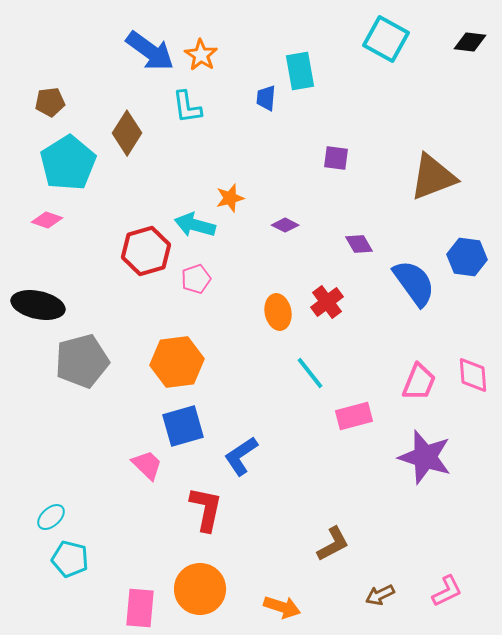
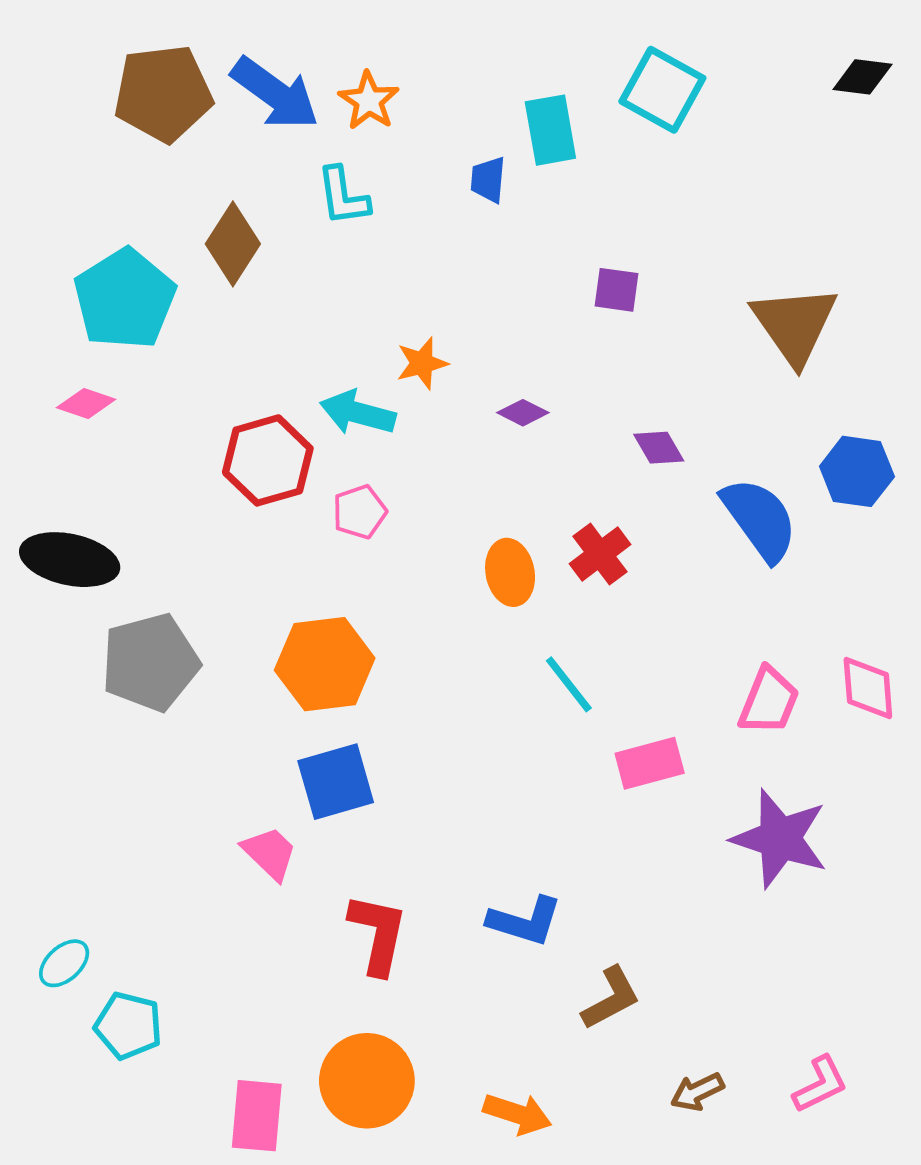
cyan square: (386, 39) -> (662, 90), moved
brown pentagon: (50, 102) -> (163, 93), moved, size x1.8
brown triangle: (433, 177) -> (795, 325), turned -44
blue L-shape: (241, 456) -> (525, 921), moved, turned -129
cyan ellipse: (51, 517) -> (64, 963), moved

